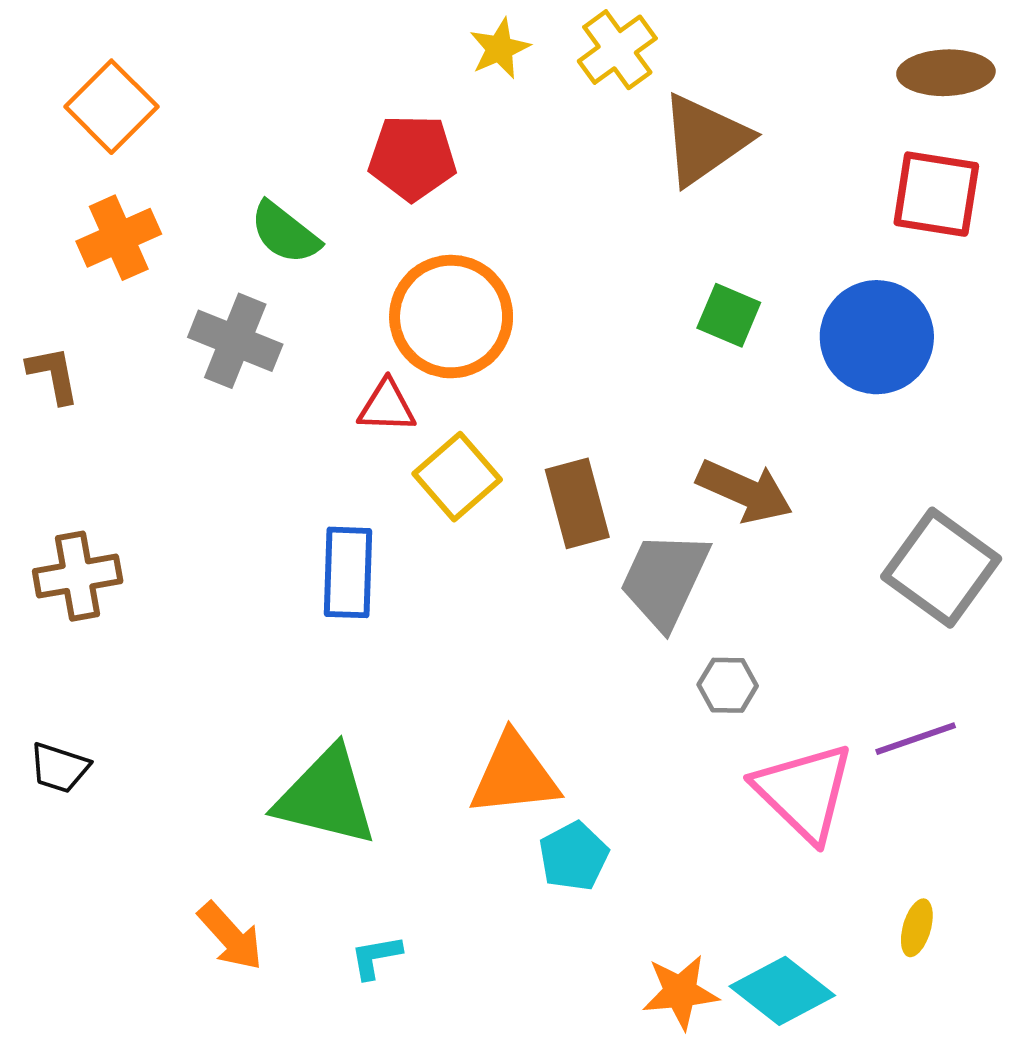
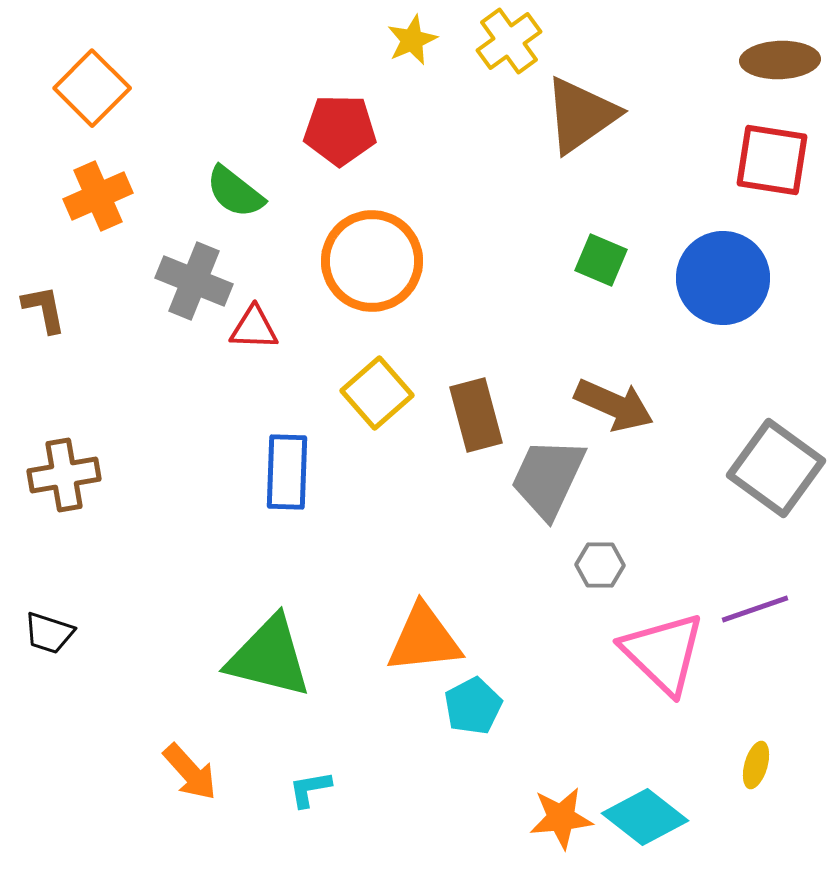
red triangle: (387, 406) -> (254, 328), moved

